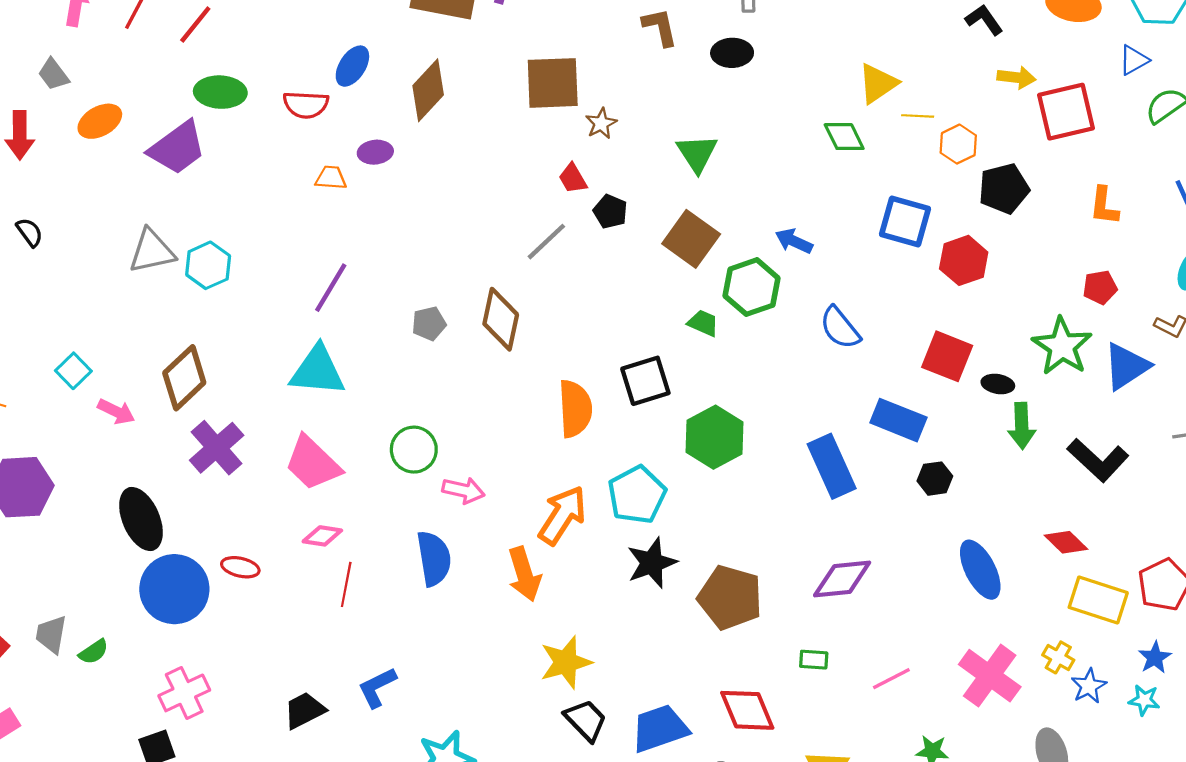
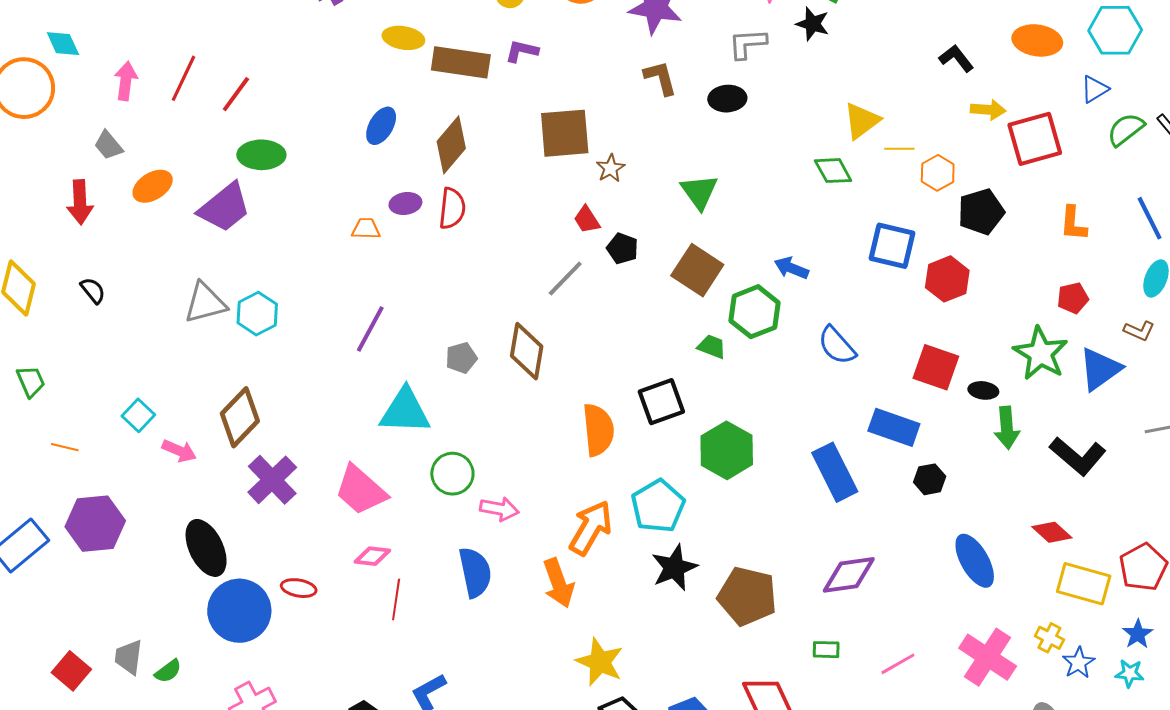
red semicircle: (306, 105) -> (452, 208), moved, turned -84
cyan triangle: (318, 371) -> (405, 411), moved
yellow star: (566, 662) -> (600, 662), turned -30

